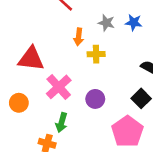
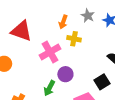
pink cross: (59, 87) -> (50, 52), moved
green arrow: (61, 123) -> (49, 88), moved

